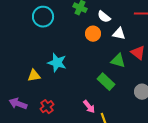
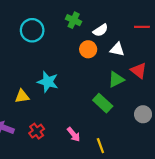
white semicircle: (104, 17) -> (100, 30), turned -72
green triangle: (118, 61) -> (116, 80), turned -42
pink arrow: (89, 107) -> (74, 134), moved

